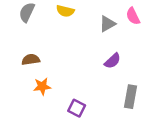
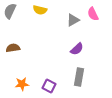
orange star: (42, 86) -> (22, 84), moved
gray rectangle: (130, 97) -> (79, 77), moved

